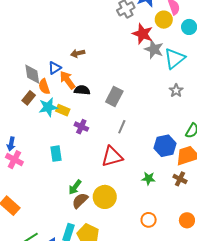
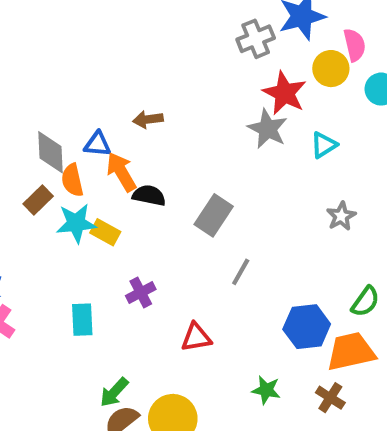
gray star: (154, 49) -> (268, 129), moved
cyan triangle: (174, 58) -> (324, 145), moved, size x0.6
blue triangle: (55, 68) -> (98, 144), turned 32
purple cross: (81, 127) -> (141, 292), moved, turned 32
gray line: (122, 127) -> (241, 272), moved
red triangle: (112, 156) -> (196, 337), size x0.7

